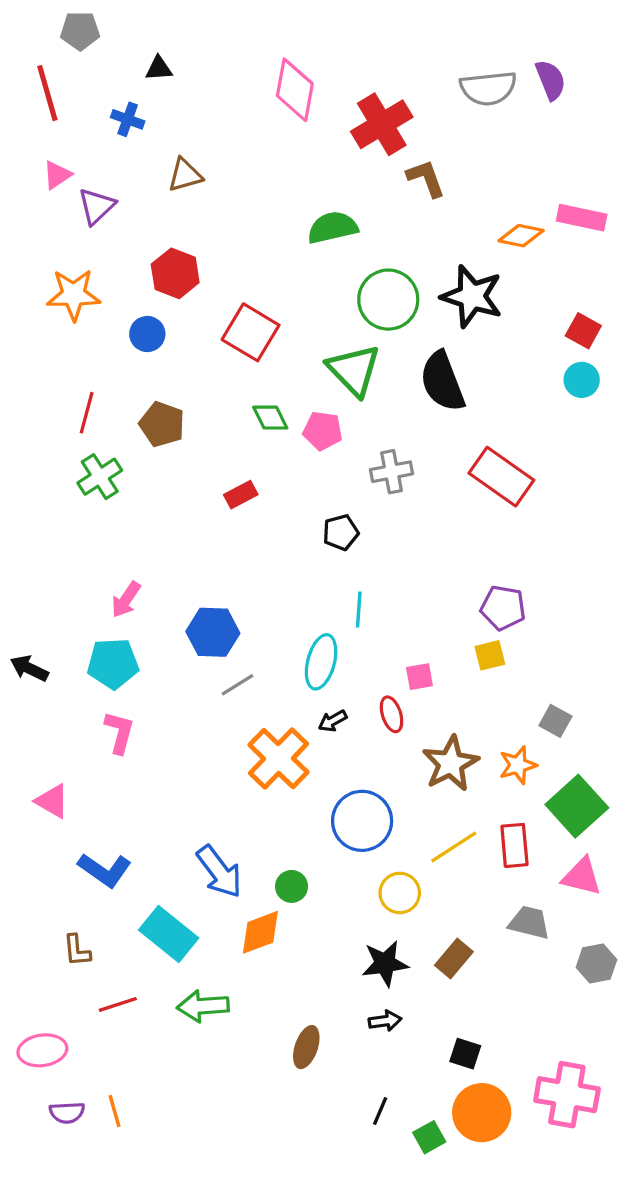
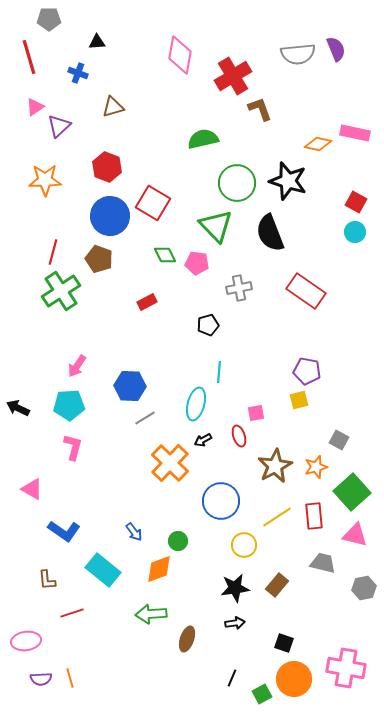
blue circle: (147, 334) -> (110, 216), moved, size x1.8
green cross: (100, 477) -> (61, 291), size x1.4
blue arrow: (219, 872) -> (134, 532), size x0.6
green arrow: (203, 1006) -> (151, 614), moved

